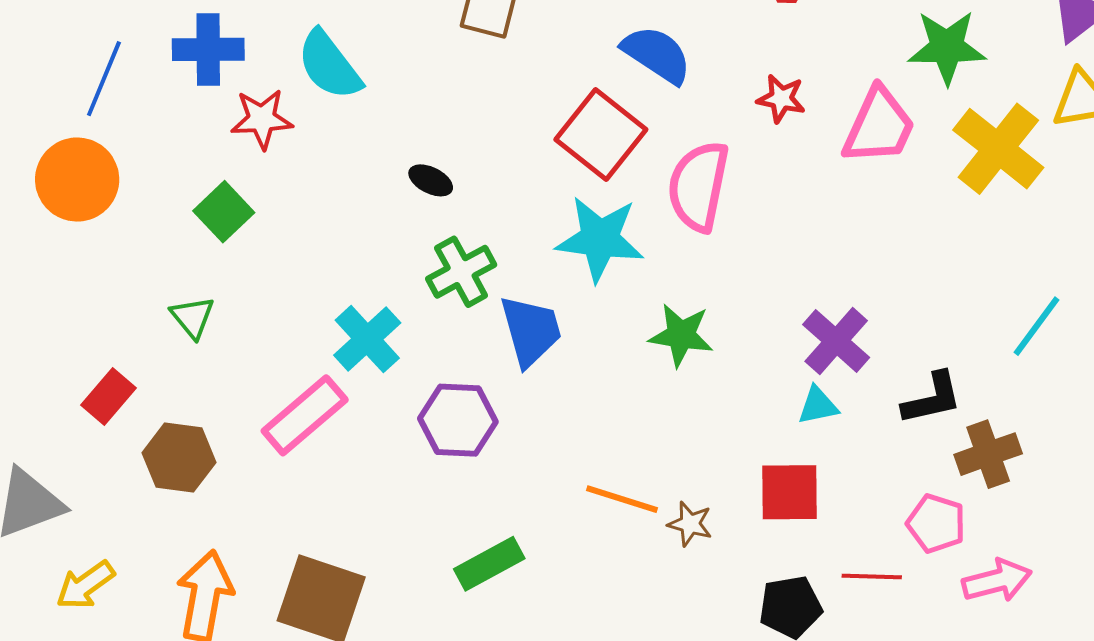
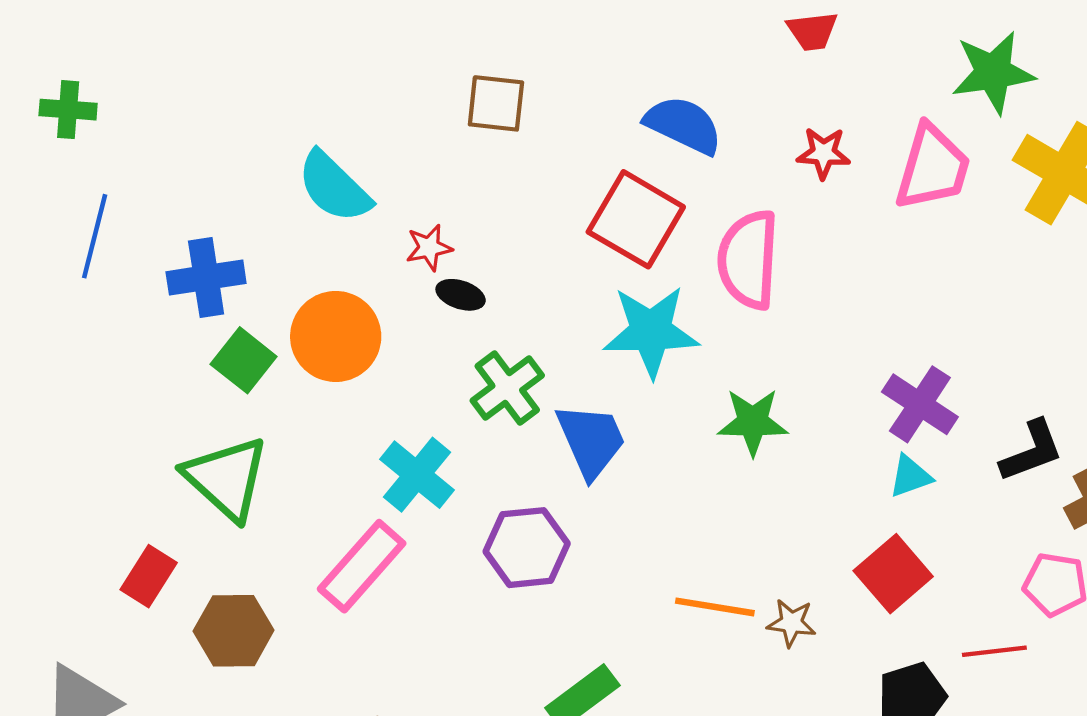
blue cross: (208, 49) -> (206, 278), moved
red star: (262, 119) -> (429, 248), moved, size x0.7
orange circle: (77, 180) -> (336, 336), moved
green triangle: (192, 317) -> (226, 478), size x1.8
red square: (789, 492) -> (893, 574), turned -32

